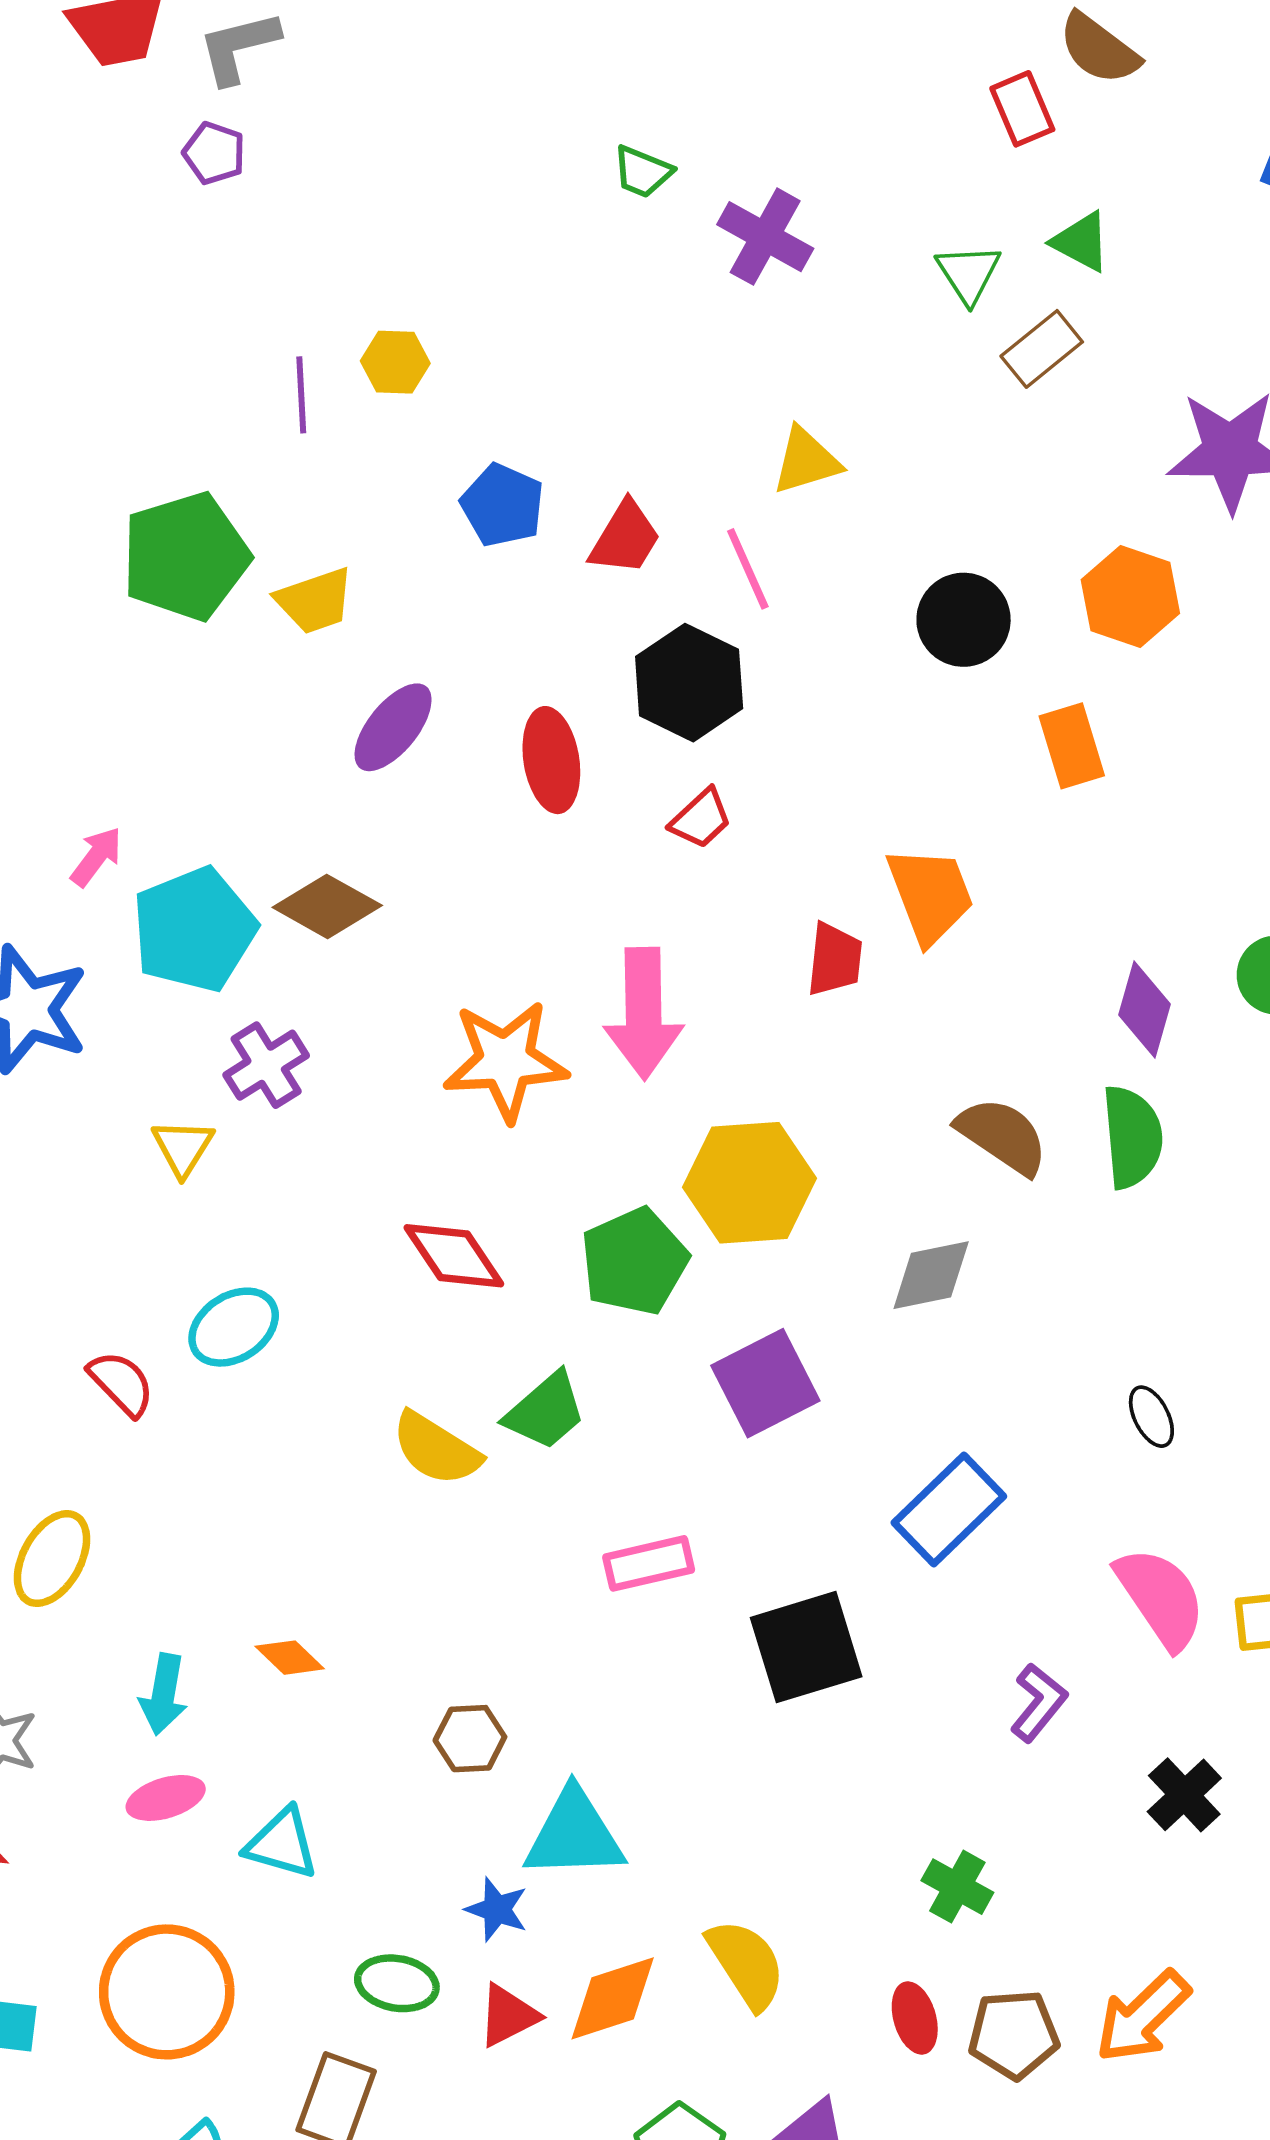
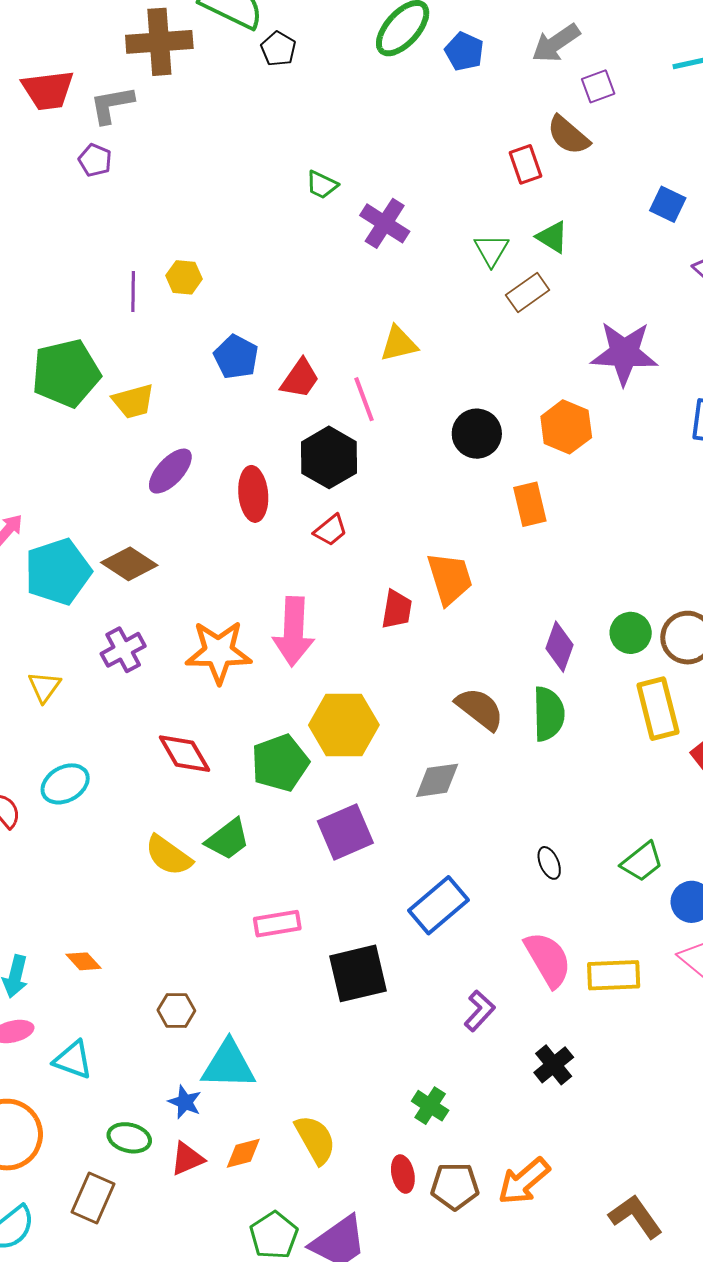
purple cross: (266, 1065) -> (123, 650), moved
orange diamond: (613, 1998) -> (243, 1153), size x0.7

